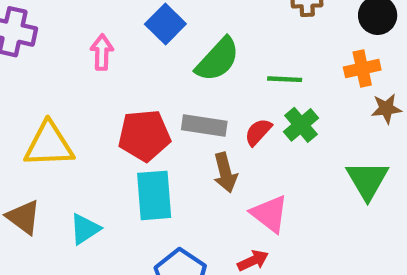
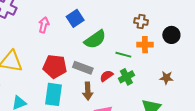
orange cross: (362, 69) -> (145, 45), moved

